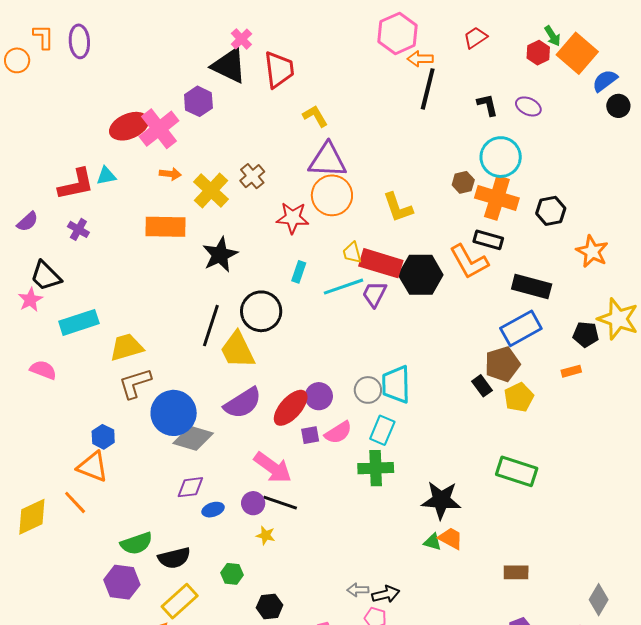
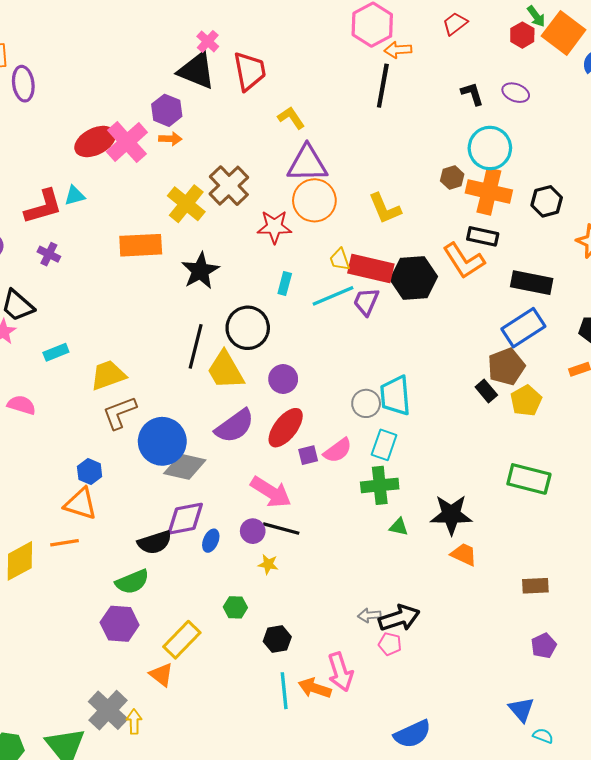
purple ellipse: (79, 41) -> (23, 84), moved
black line: (428, 89) -> (383, 86), moved
orange arrow: (170, 174) -> (170, 139), moved
brown cross: (252, 176) -> (229, 186), size x1.5
cyan rectangle: (79, 322) -> (56, 352), size x0.6
purple circle: (319, 396) -> (283, 379), moved
purple diamond: (190, 487) -> (185, 519), size x1.4
orange line: (75, 502) -> (65, 543), turned -52
blue ellipse: (213, 510) -> (211, 541), turned -45
green triangle: (433, 542) -> (399, 527), moved
black semicircle: (174, 558) -> (155, 542), moved
black arrow: (386, 594) -> (399, 618), size x1.4

